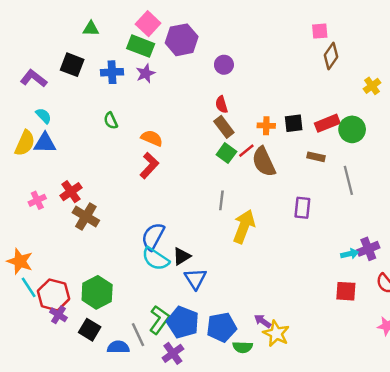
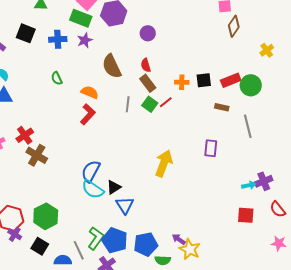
brown semicircle: (264, 162) -> (112, 66), moved
gray line: (221, 200) -> (128, 104), moved

